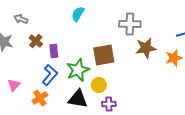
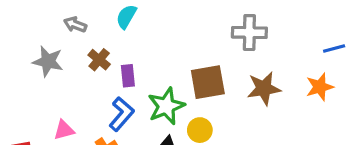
cyan semicircle: (78, 14) -> (126, 17), moved
brown star: (146, 48) -> (264, 88), moved
pink triangle: (14, 85) -> (64, 130), turned 32

